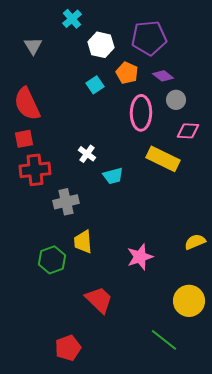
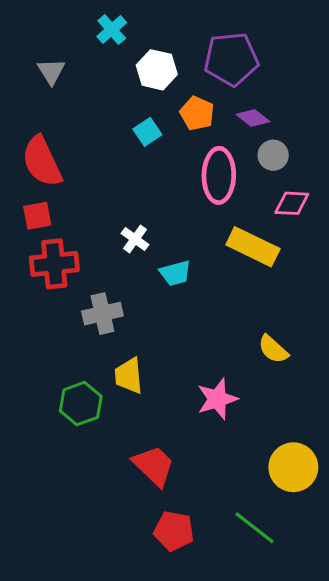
yellow semicircle: (195, 242) -> (273, 349), moved, turned -115
red pentagon: (68, 348) -> (174, 531), moved, turned 30

